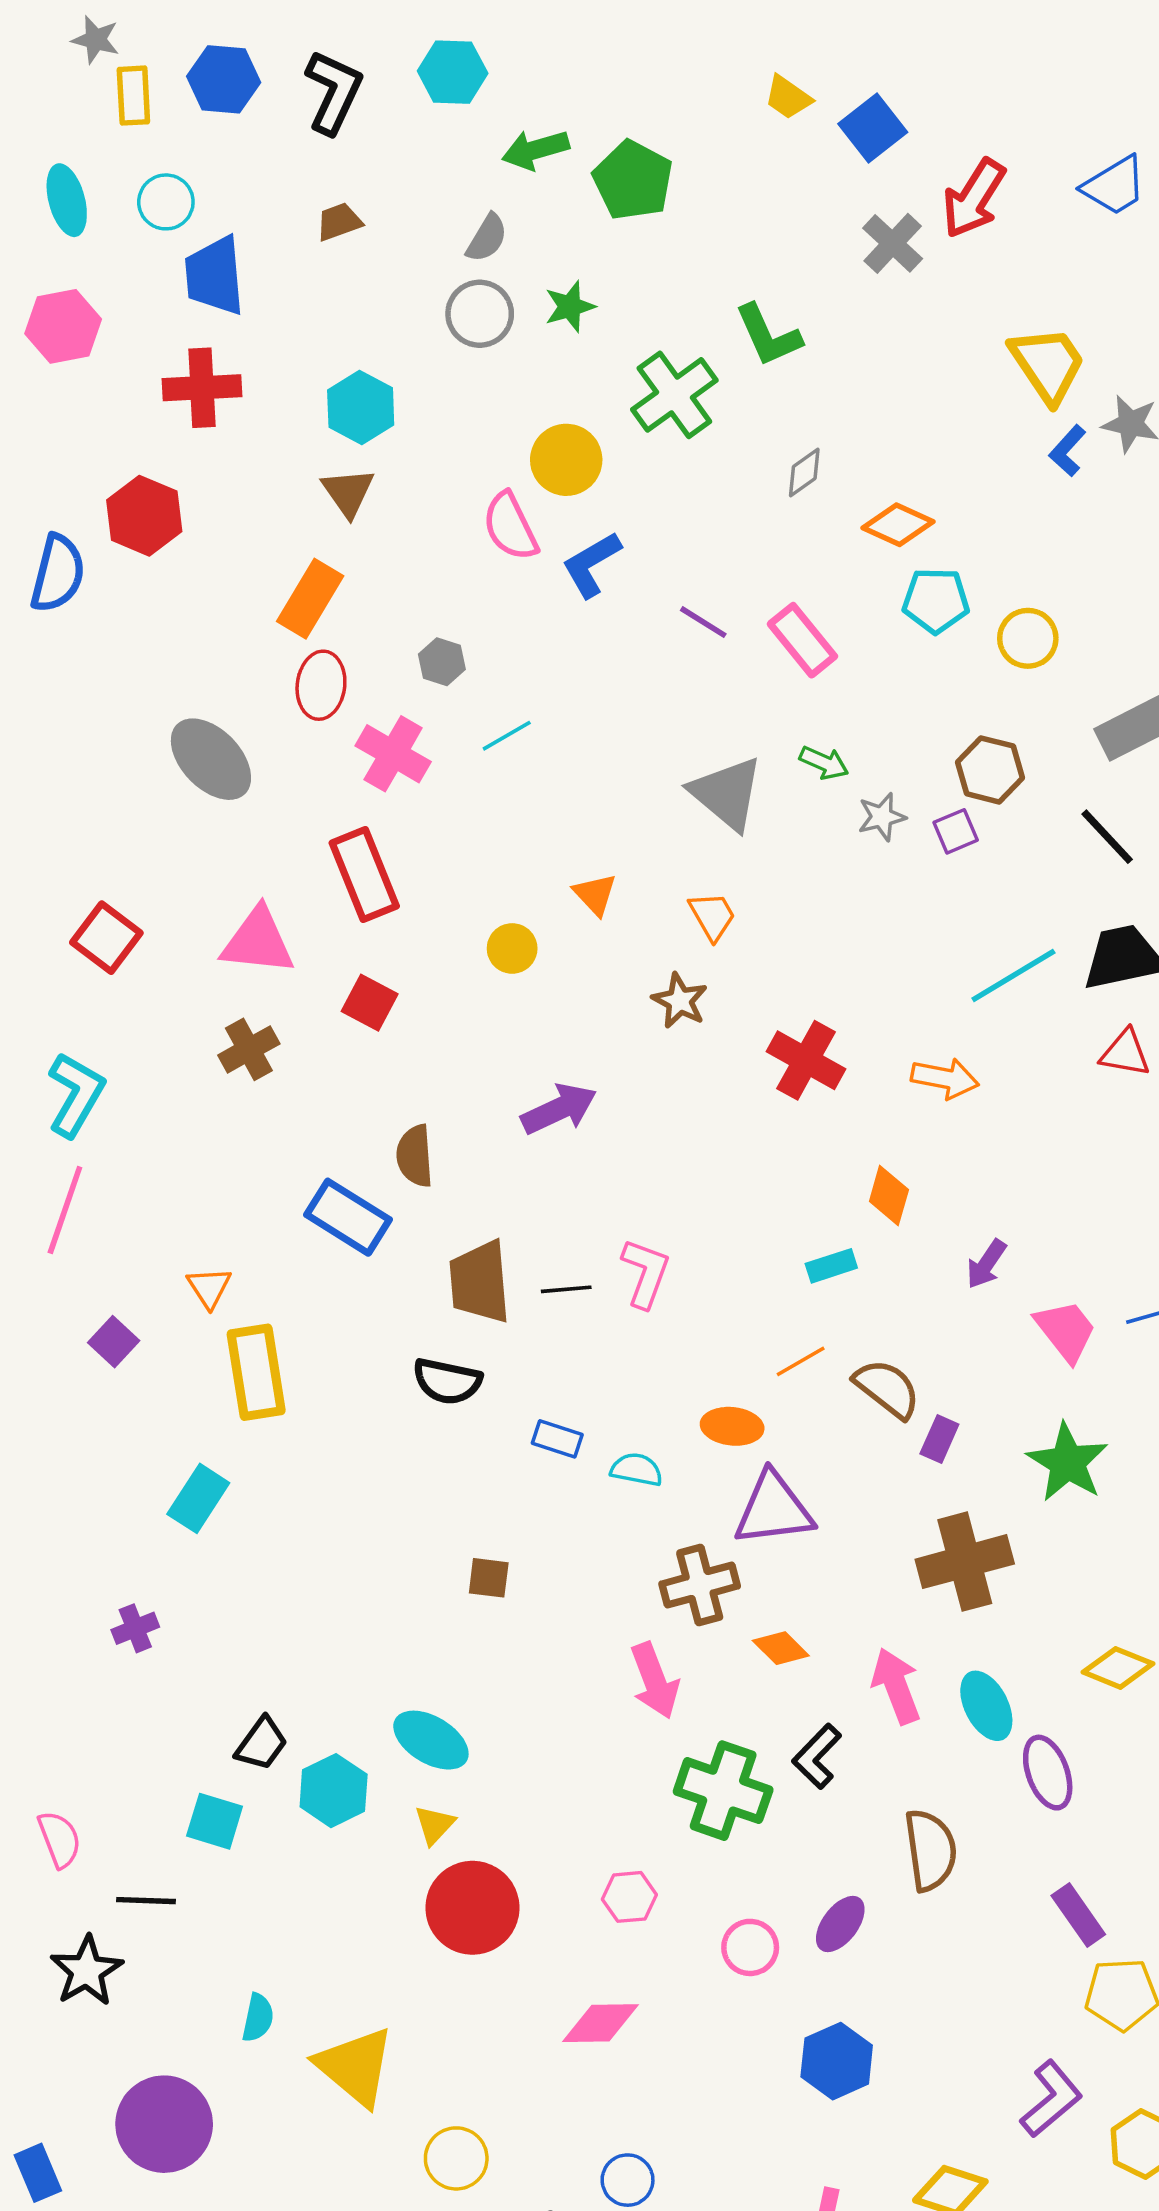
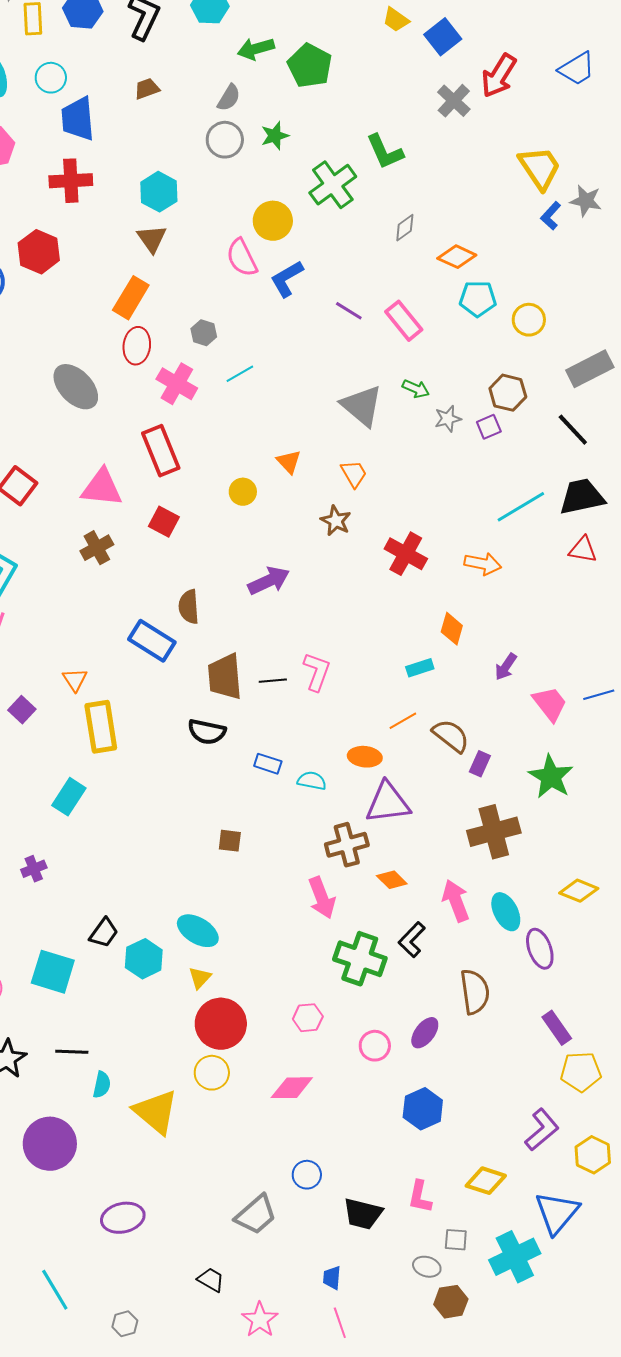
cyan square: (215, 1821) -> (53, 972), moved, size x1.4
black line: (146, 1901) -> (72, 1052), moved
yellow circle: (456, 2158) -> (212, 1073), moved

